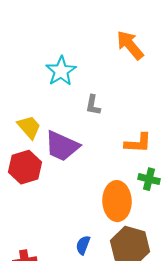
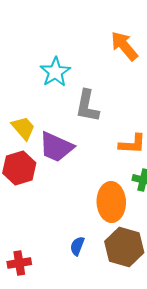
gray L-shape: (93, 105) -> (87, 106), size x1.6

